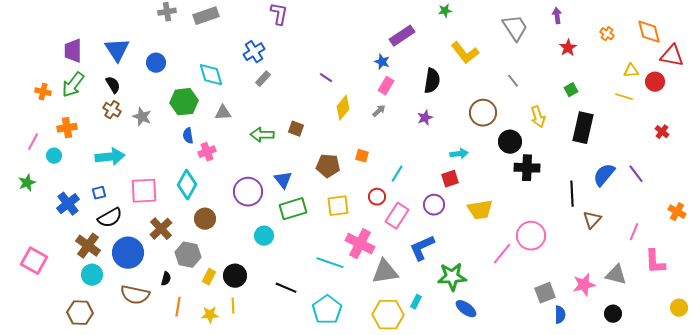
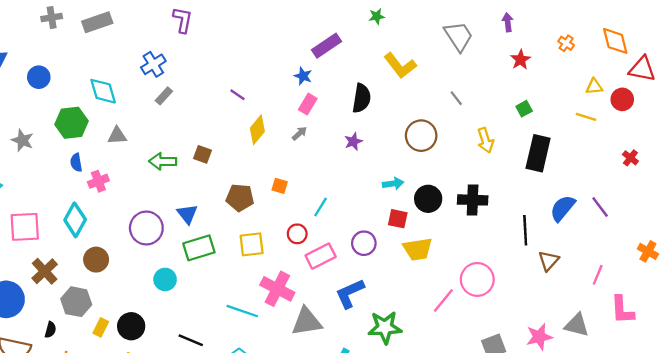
black circle: (510, 142) -> (428, 199), moved
red square: (450, 179) -> (398, 219), moved, turned 30
pink rectangle: (397, 216) -> (321, 256), turned 30

